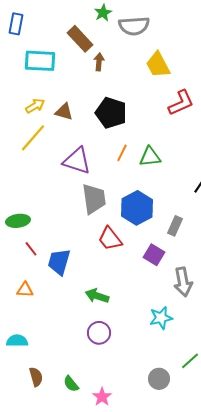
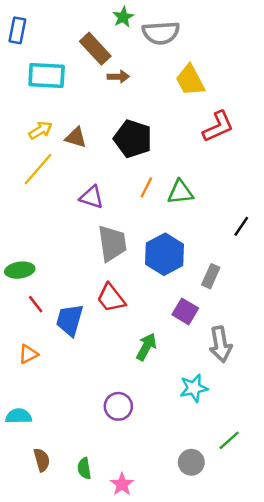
brown arrow: (99, 62) -> (118, 77), turned 84
purple triangle: (77, 161) -> (92, 197), size x0.7
red trapezoid: (110, 239) -> (111, 298), moved
orange triangle: (25, 290) -> (28, 354), turned -30
green arrow: (97, 296) -> (146, 347), moved, turned 100
green semicircle: (71, 384) -> (84, 468), turned 30

